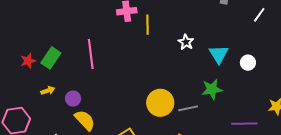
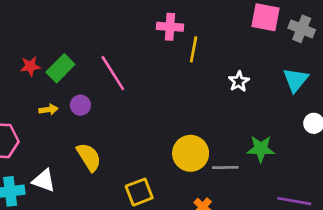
pink line: (91, 54) -> (113, 73), turned -36
cyan triangle: (219, 54) -> (296, 80), moved
purple circle: (73, 99) -> (80, 105), moved

